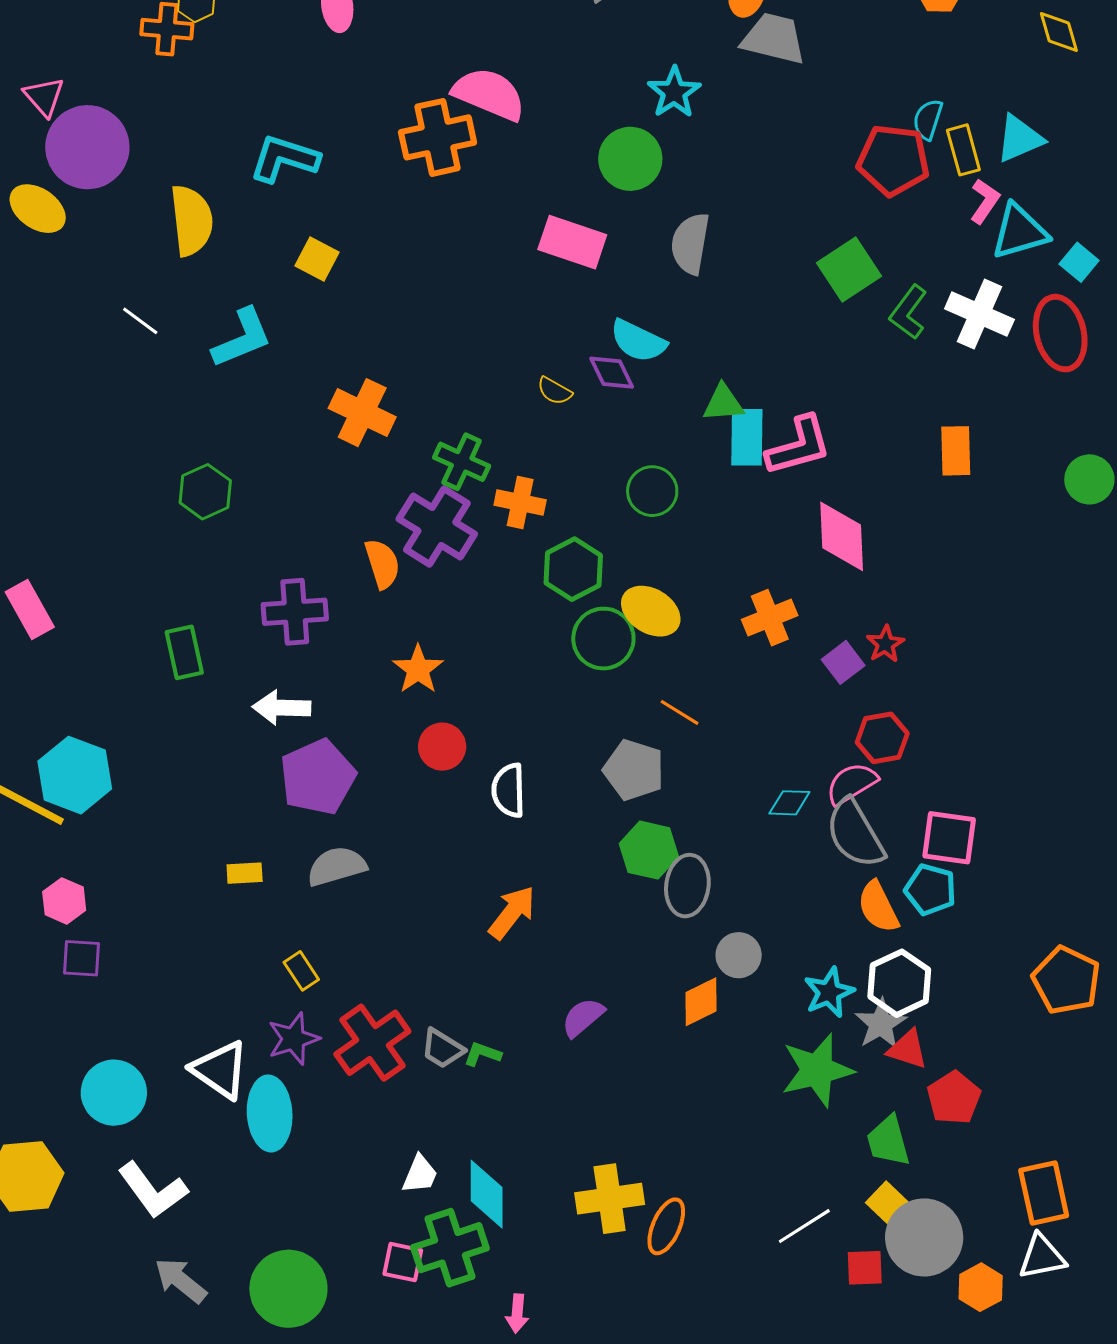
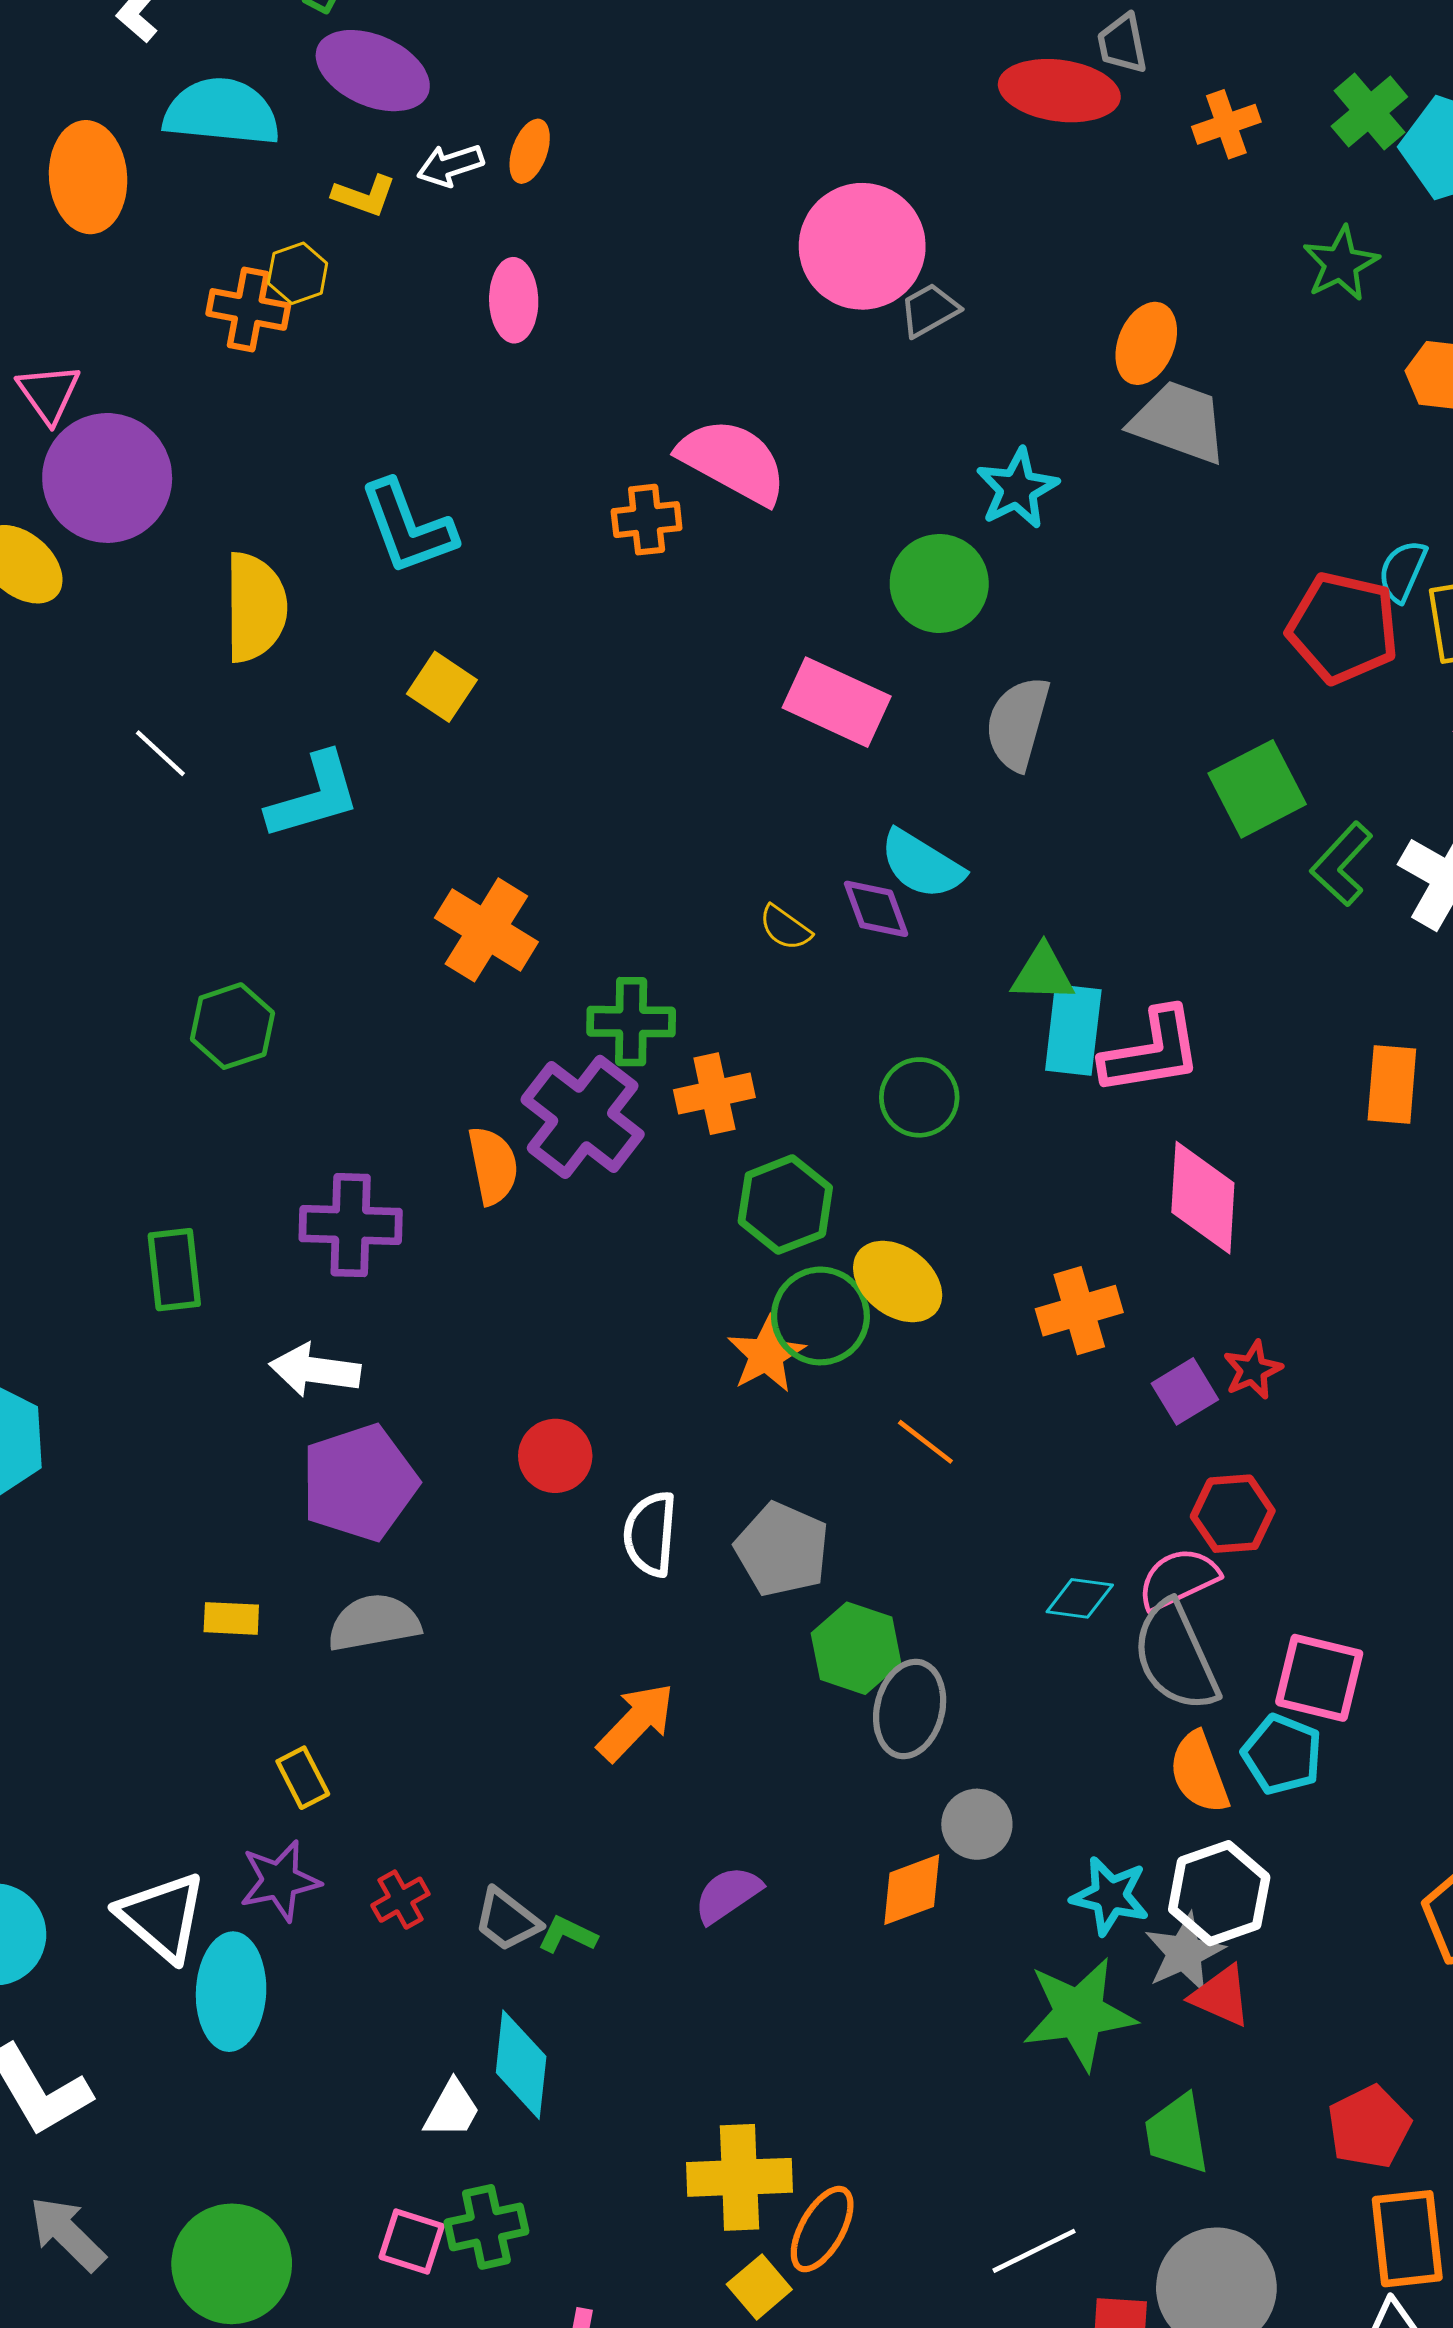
orange cross: (438, 137) -> (647, 520), size x0.6
cyan L-shape: (284, 159) -> (408, 527), turned -134
green cross: (462, 462) -> (631, 1022), turned -30
orange cross: (520, 502) -> (714, 1094), turned -30
orange star: (418, 669) -> (766, 1355), moved
gray pentagon: (634, 770) -> (782, 1549), moved
cyan star: (829, 992) -> (1110, 1896), turned 30
red cross: (372, 1043) -> (400, 1900), size x0.5
red pentagon: (954, 1098) -> (1369, 2127), moved
cyan diamond: (487, 1194) -> (521, 2065), moved
yellow square: (887, 1202) -> (759, 2287), moved
green cross: (450, 1248) -> (486, 2227), size x0.7

